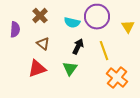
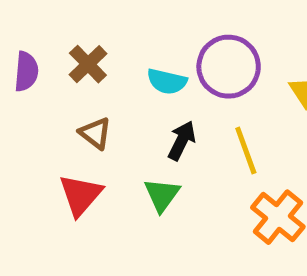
purple semicircle: (15, 30) -> (26, 72), moved
red triangle: (37, 69) -> (81, 195), turned -30

